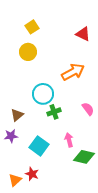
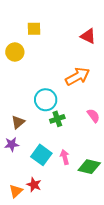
yellow square: (32, 27) -> (34, 29), turned 32
yellow circle: (28, 52) -> (15, 52), moved
pink arrow: (69, 140) -> (65, 157), moved

